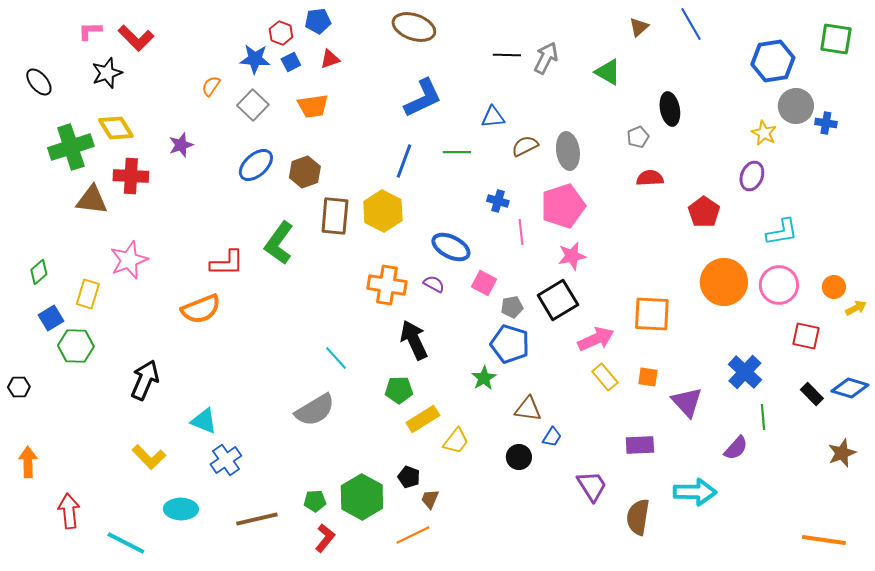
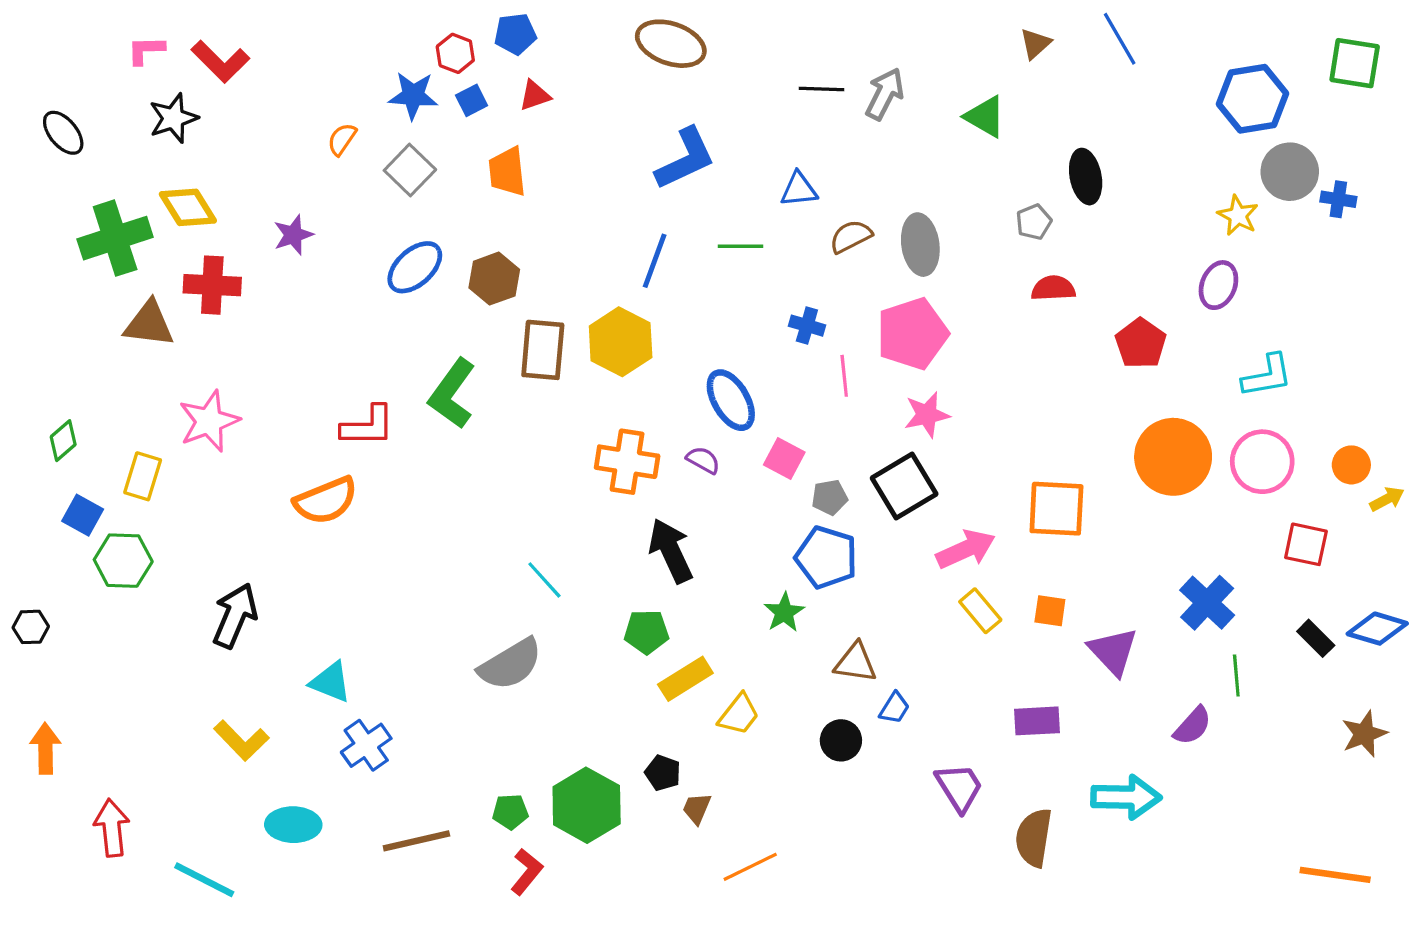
orange trapezoid: (313, 106) -> (507, 172), turned 92
blue ellipse: (451, 247) -> (731, 400), turned 33
blue square: (51, 318) -> (83, 515), turned -30
orange line: (413, 535) -> (750, 867), moved

